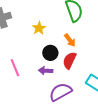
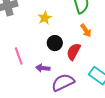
orange arrow: (70, 40) -> (86, 30), moved
purple arrow: (46, 71) -> (43, 68), moved

